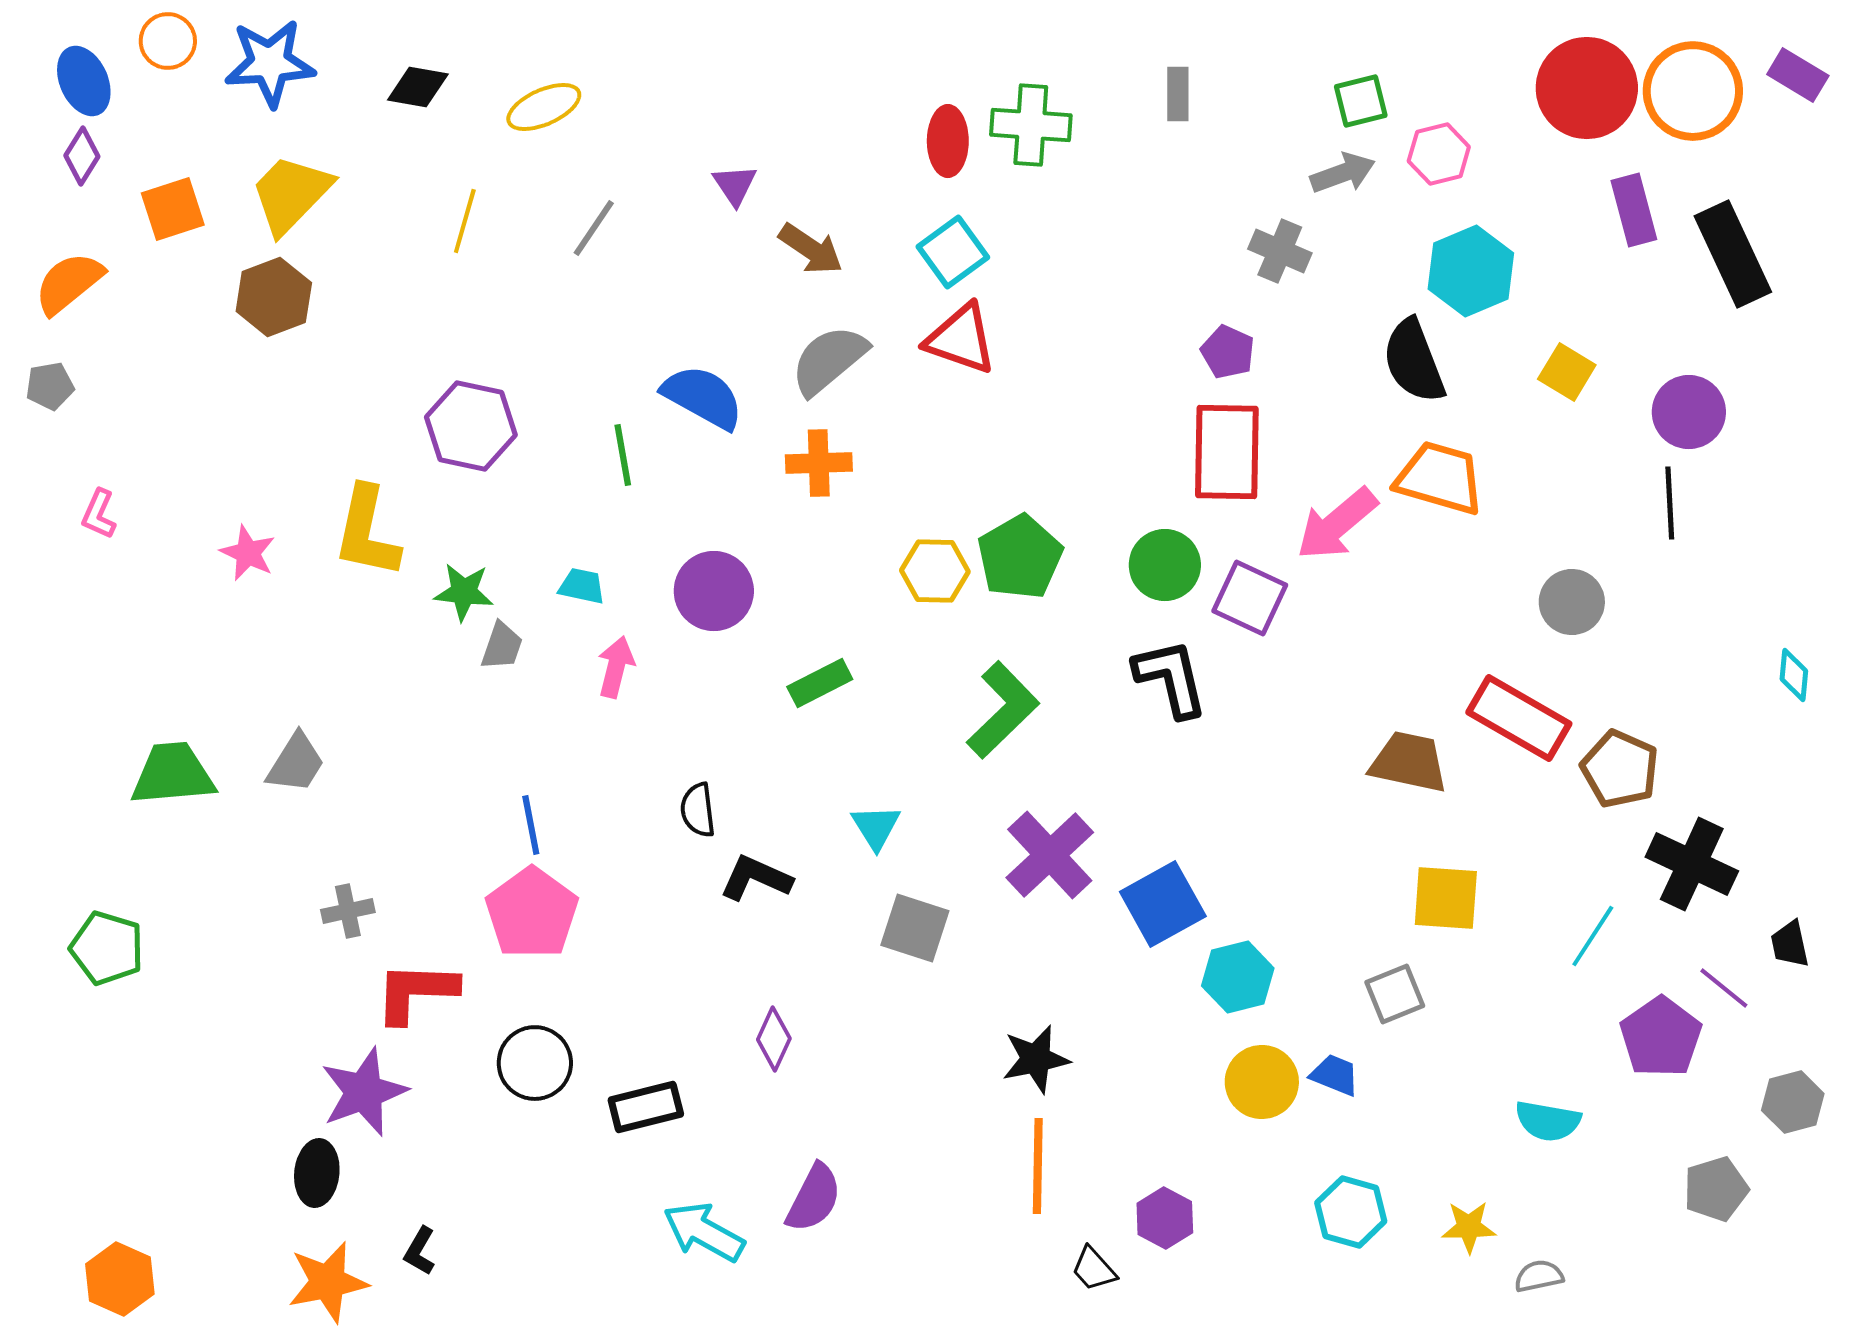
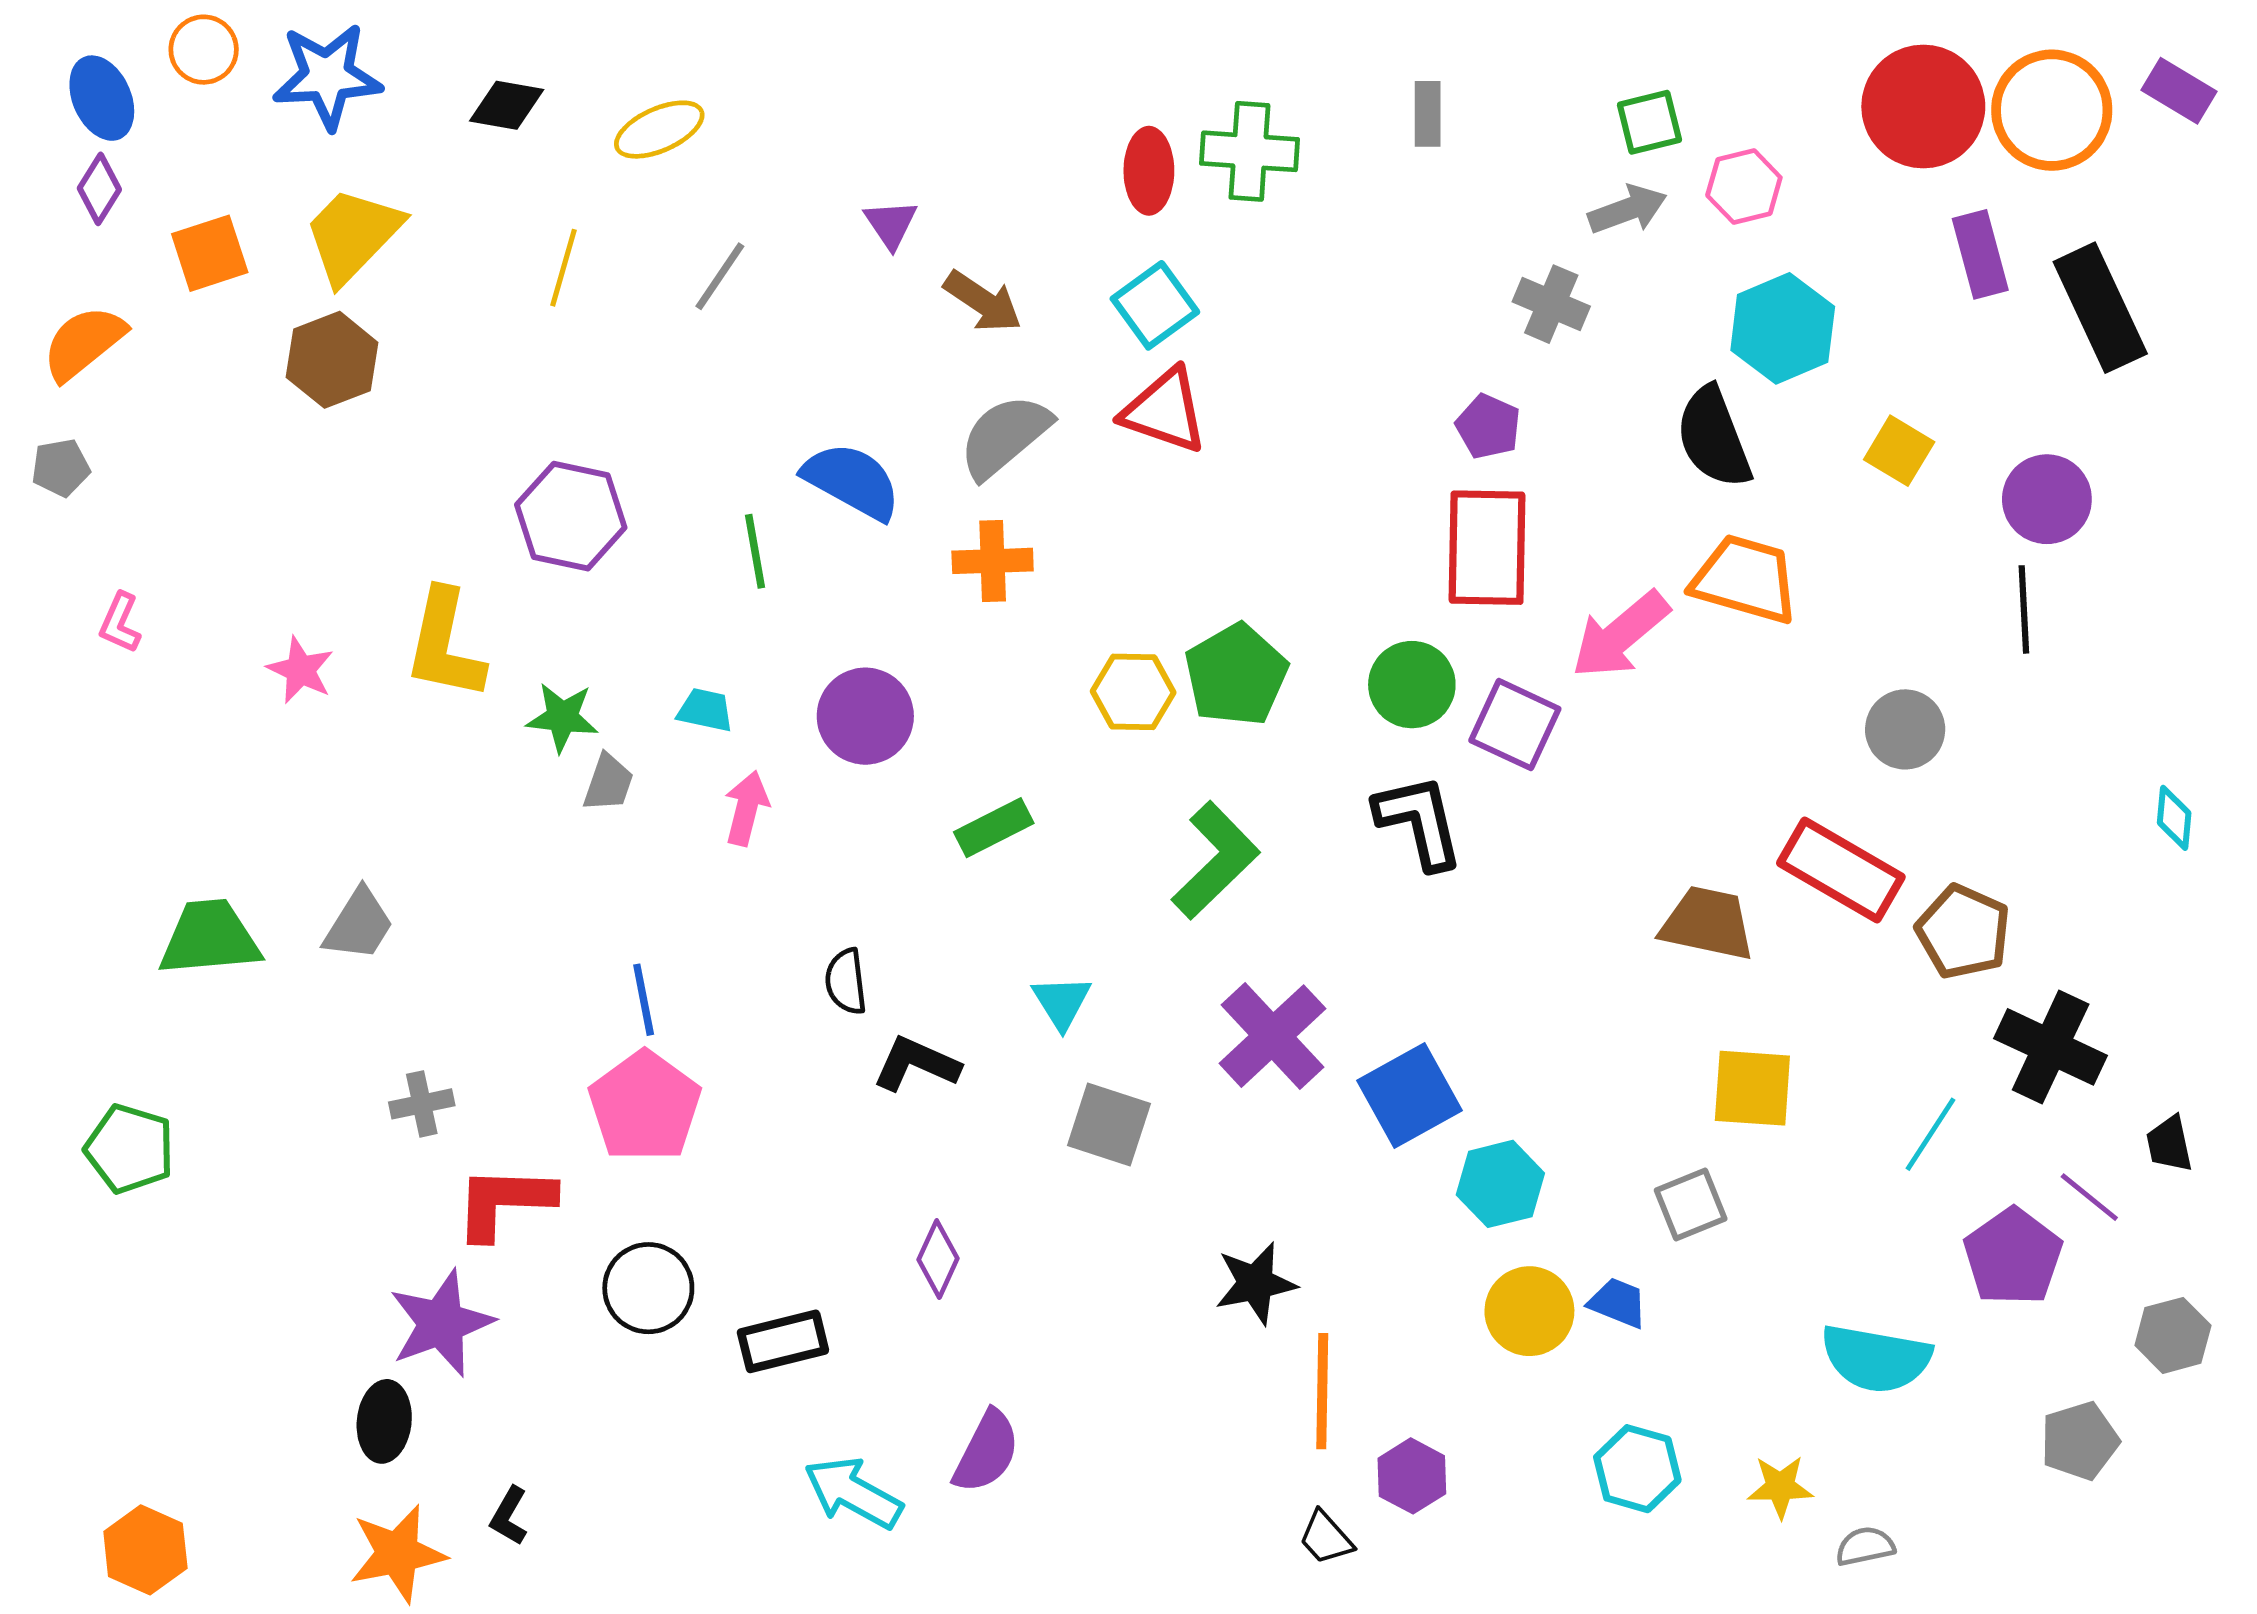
cyan semicircle: (1548, 1121) -> (1876, 1358), size x1.4
orange line: (1038, 1166) -> (1322, 1391), moved

